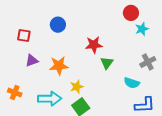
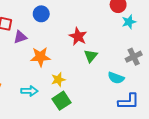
red star: (94, 45) -> (78, 36), turned 30
purple triangle: (32, 61) -> (20, 37), moved
cyan arrow: (50, 99) -> (29, 91), size x0.7

